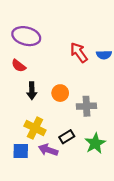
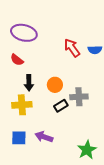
yellow cross: (35, 128) -> (22, 105), moved, turned -30
black rectangle: (67, 137) -> (61, 106), moved
green star: (95, 143) -> (87, 150), moved

